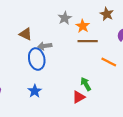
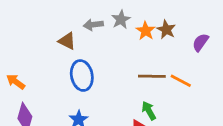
brown star: (107, 14) -> (166, 30), moved
brown line: (88, 41) -> (152, 76), moved
gray arrow: (45, 46) -> (93, 25), moved

